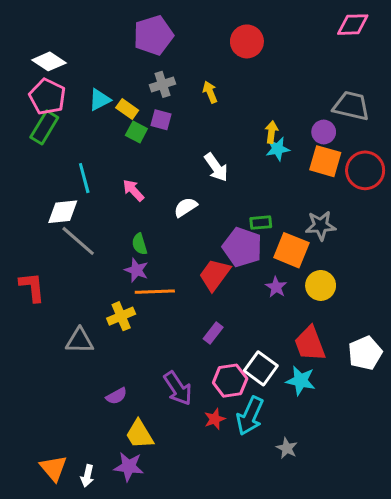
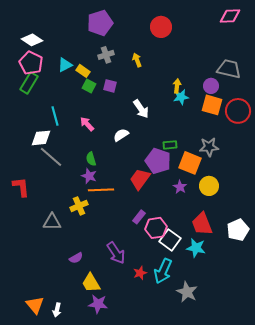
purple square: (161, 120) -> (110, 86), moved
pink hexagon: (230, 381) -> (156, 228), moved
gray star: (287, 448) -> (187, 292), size x1.5
purple star: (129, 467) -> (98, 304), moved

